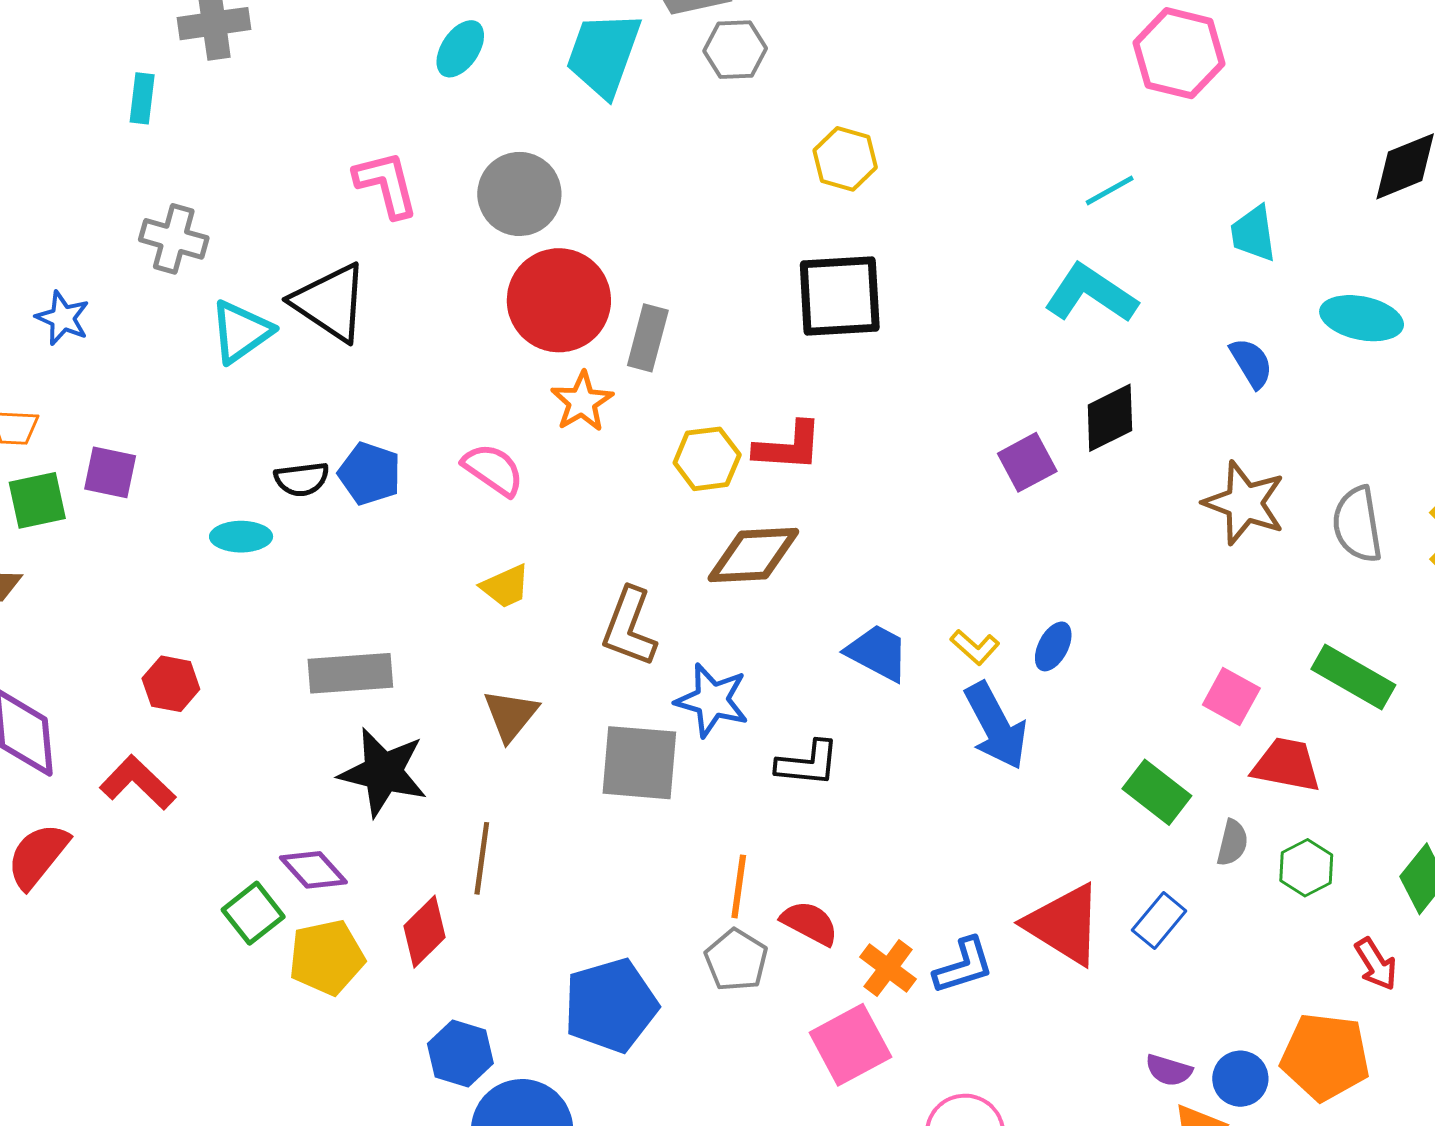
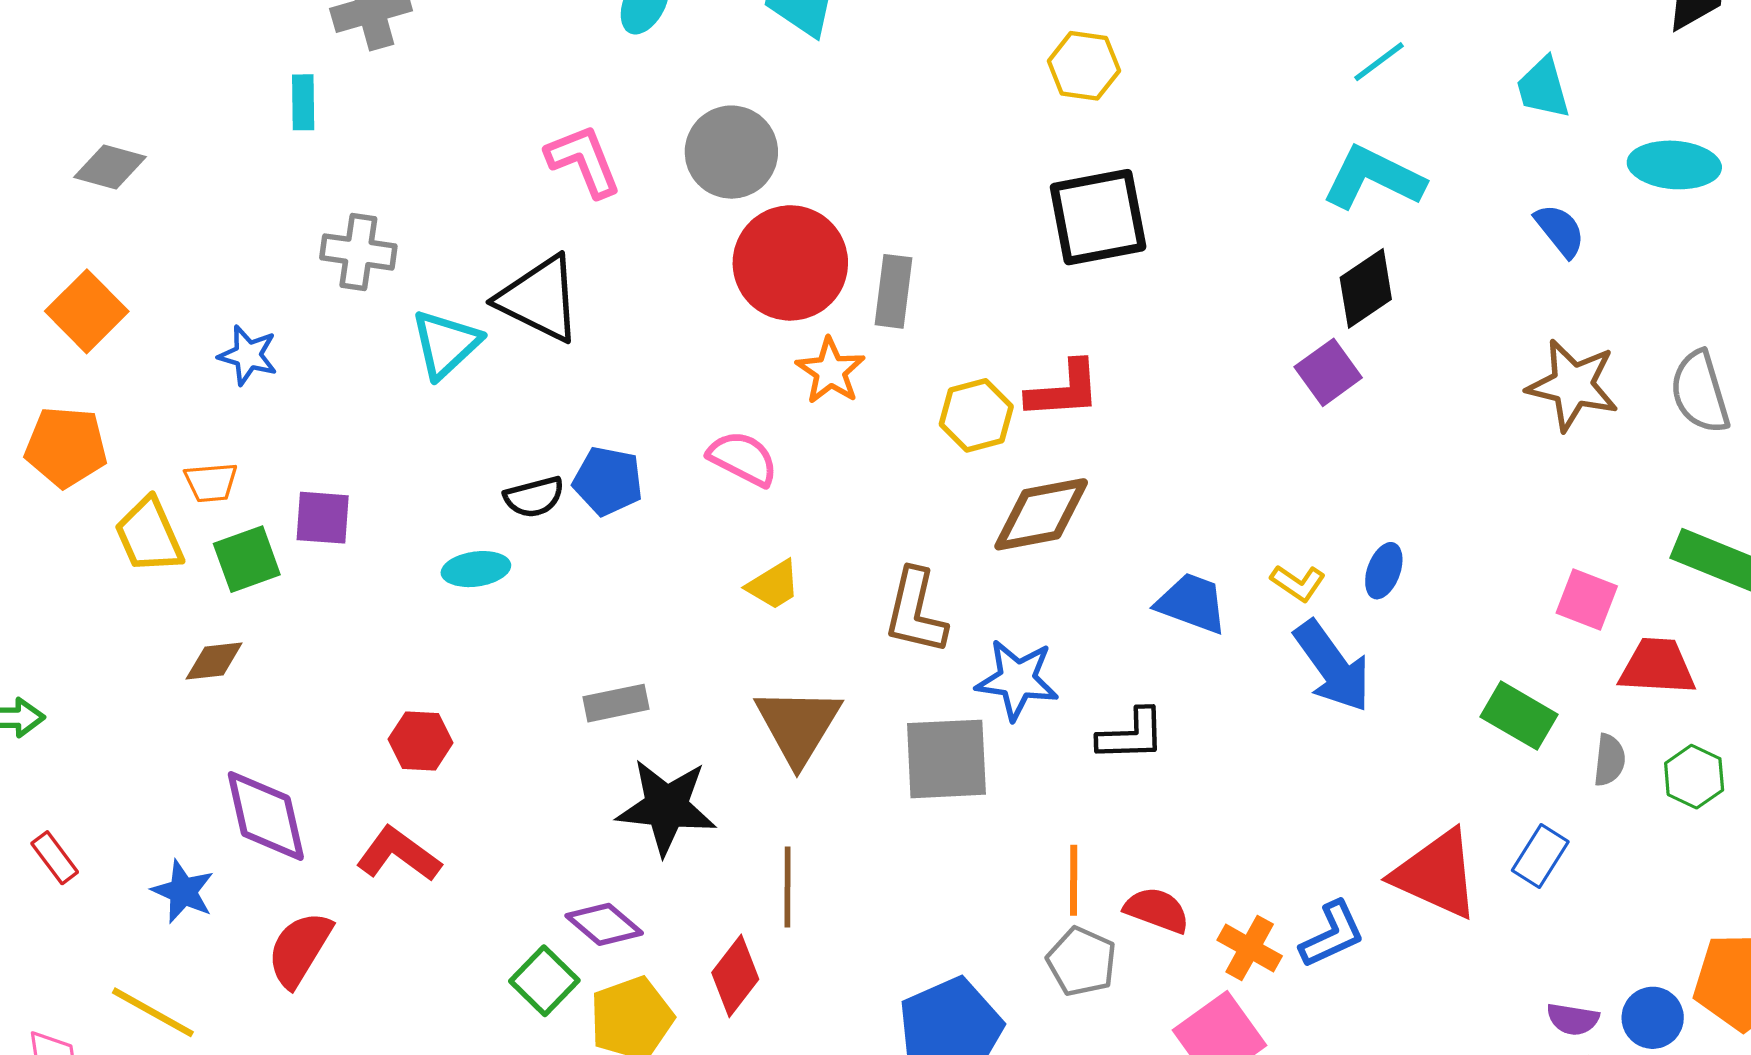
black diamond: (1110, 418) -> (1366, 288), moved
gray rectangle: (350, 673) -> (616, 703), size x0.7
brown triangle: (511, 715) -> (798, 726), size x1.4

